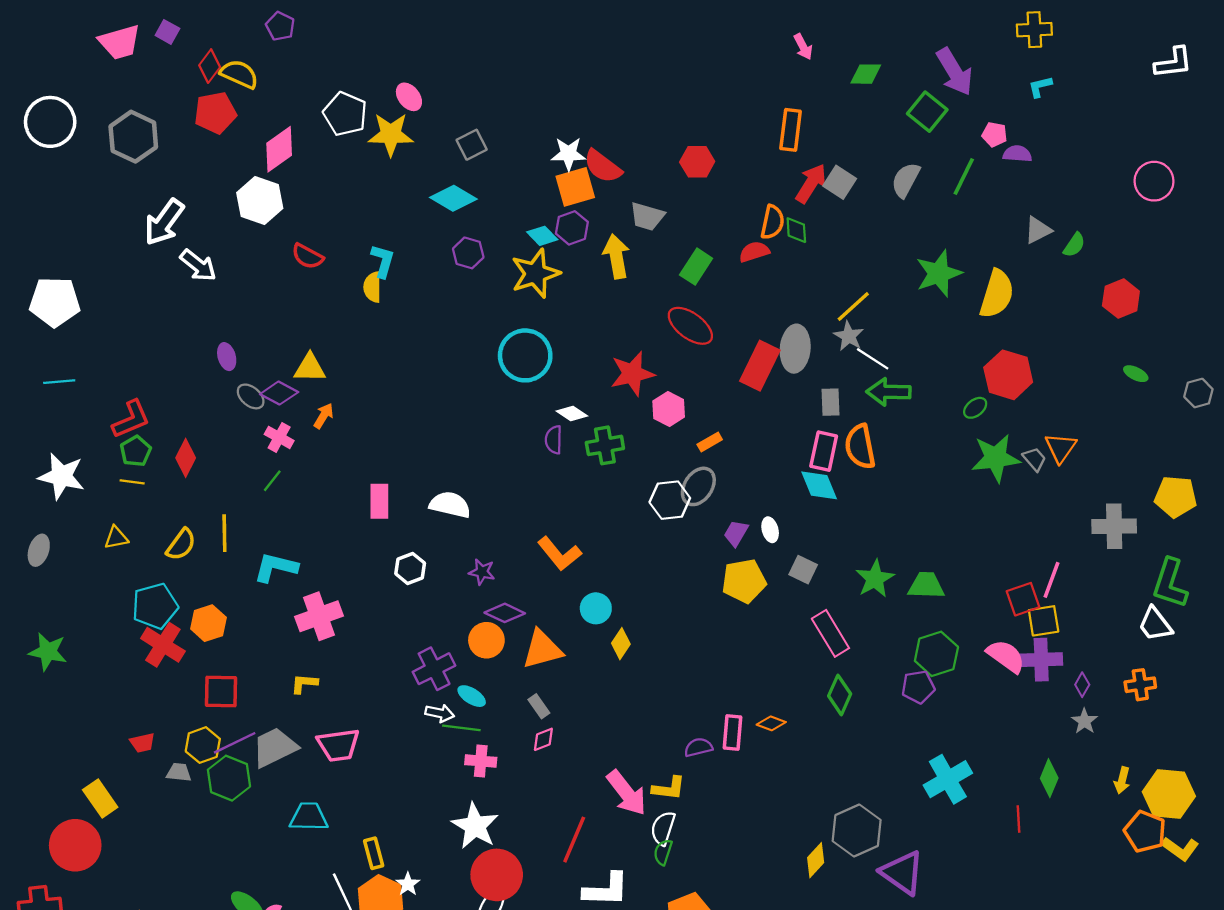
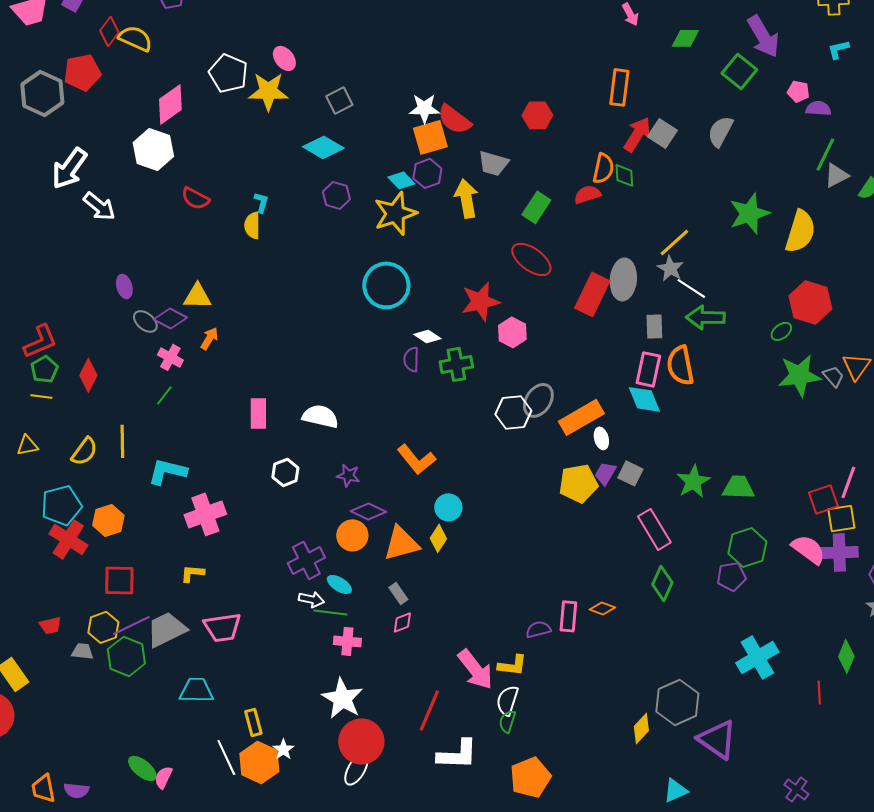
red pentagon: (215, 113) -> (82, 72), moved
green line: (964, 177) -> (825, 154), moved
cyan L-shape: (383, 261) -> (261, 202), size x0.7
orange rectangle: (710, 442) -> (581, 417), moved, size x2.0
purple trapezoid: (736, 533) -> (605, 473), moved
yellow diamond: (621, 644) -> (438, 538), moved

